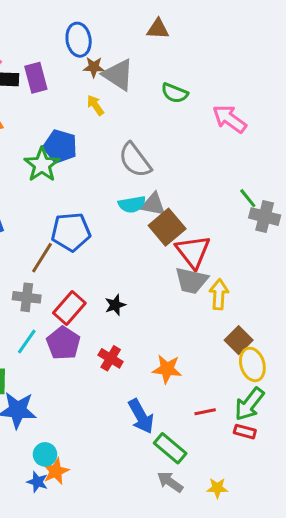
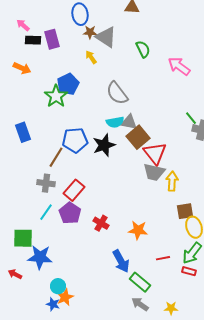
green semicircle: (175, 93) -> (143, 49), turned -138
blue pentagon: (60, 146) -> (68, 84), turned 30
black star: (115, 305) -> (104, 145), moved, size x1.6
brown square: (239, 340) -> (185, 211), turned 36

